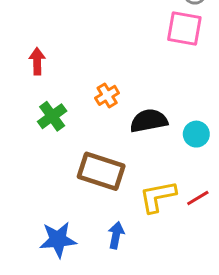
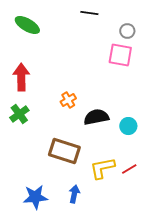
red arrow: (37, 61) -> (21, 77), size x1.5
green cross: (52, 116) -> (19, 114), moved

